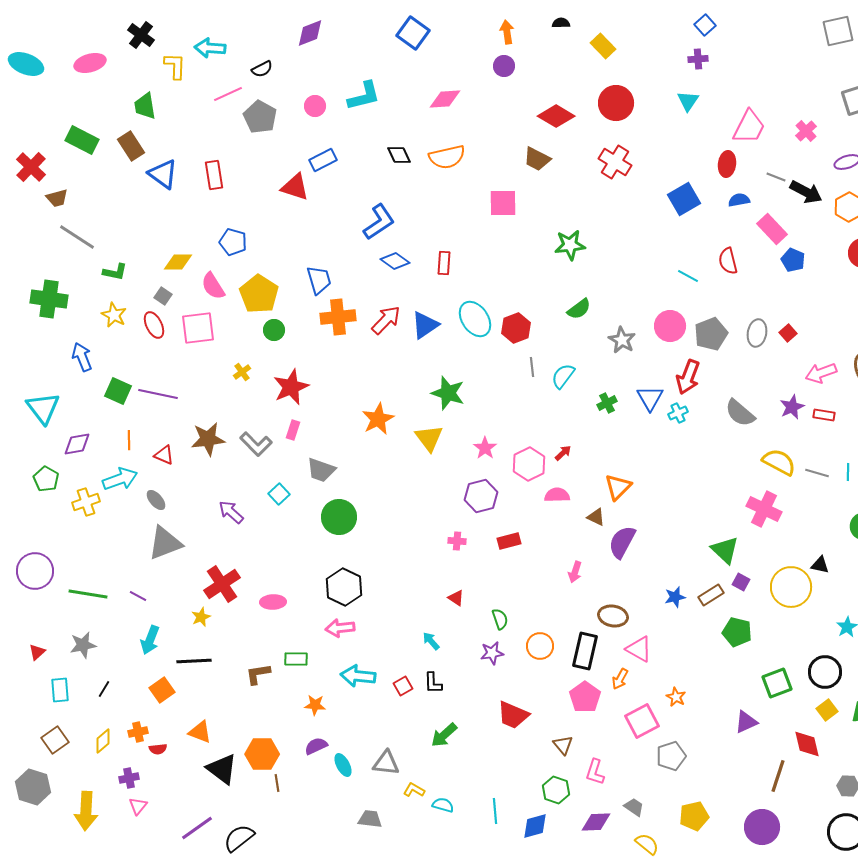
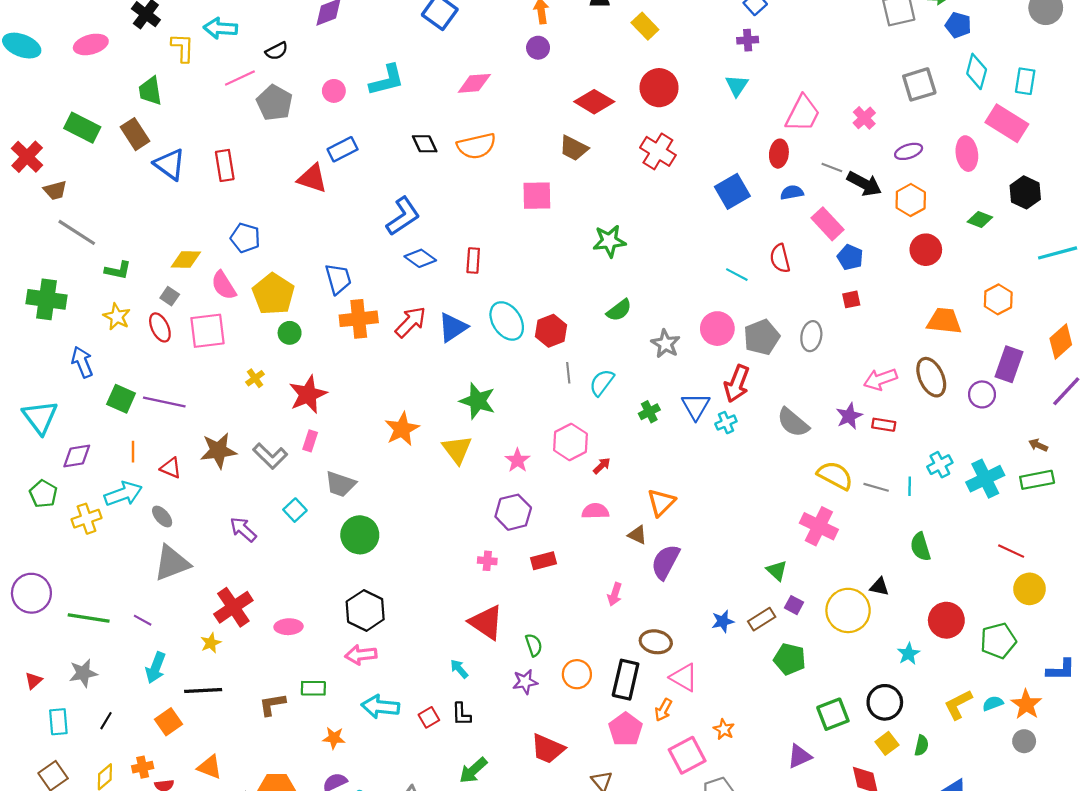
red square: (788, 333) -> (851, 299), moved, turned 30
pink hexagon: (529, 464) -> (570, 442), moved
green triangle: (725, 550) -> (777, 571), size x0.7
red triangle: (456, 598) -> (486, 622), size x2.0

